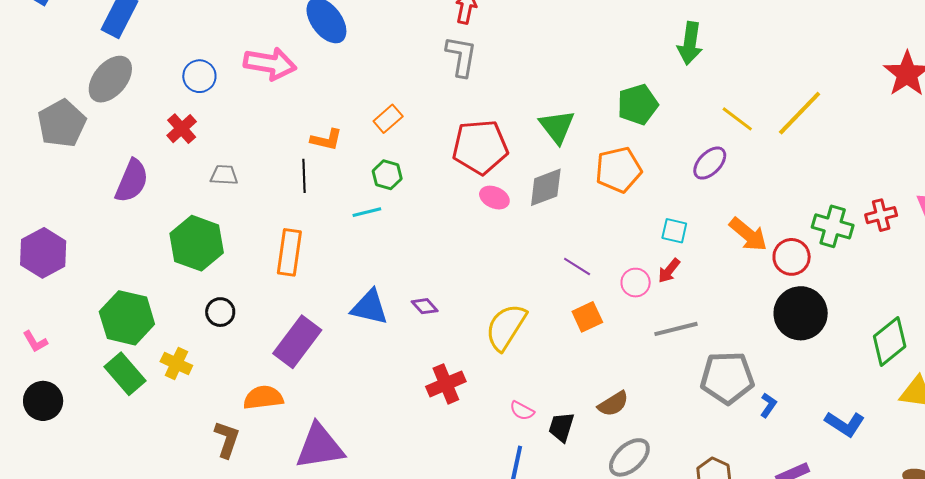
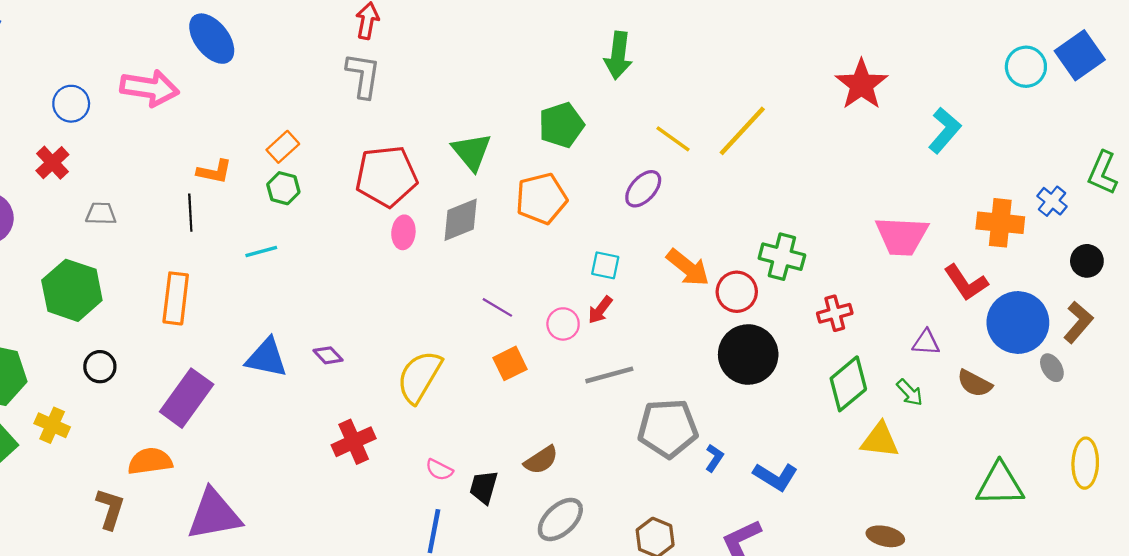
green hexagon: (387, 175) -> (283, 188), moved
pink ellipse: (494, 198) -> (403, 232), turned 72
red cross: (881, 215) -> (835, 313), moved
blue L-shape: (845, 424) -> (775, 477), moved

